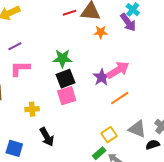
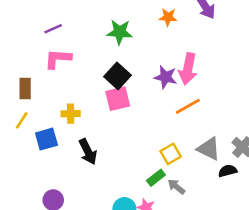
green star: (62, 58) -> (120, 32), moved
pink arrow: (118, 70) -> (188, 69), turned 130
purple star: (102, 77) -> (166, 77), turned -30
black square: (66, 79) -> (118, 76), turned -30
blue square: (14, 148) -> (46, 139), moved, turned -36

